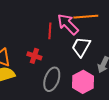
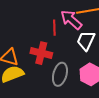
red cross: (34, 56) -> (41, 53), size x1.5

